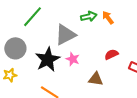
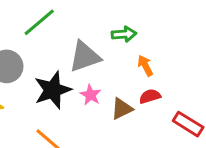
orange arrow: (108, 18) -> (145, 66), moved
brown triangle: (96, 79) -> (122, 109), moved, turned -42

